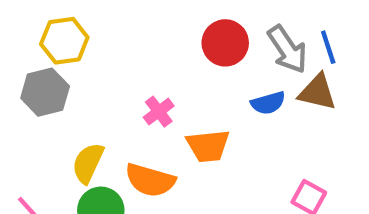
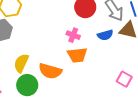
pink cross: (159, 112) -> (73, 35), moved, turned -32

